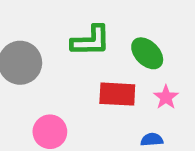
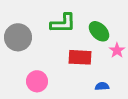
pink star: (166, 97) -> (117, 50), moved

